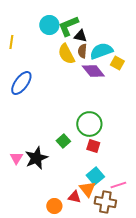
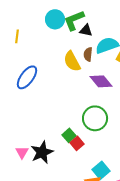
brown semicircle: (82, 51) -> (88, 54), moved
yellow semicircle: (66, 54) -> (72, 61), moved
purple diamond: (93, 71) -> (101, 81), moved
red square: (93, 146) -> (77, 143), moved, turned 32

